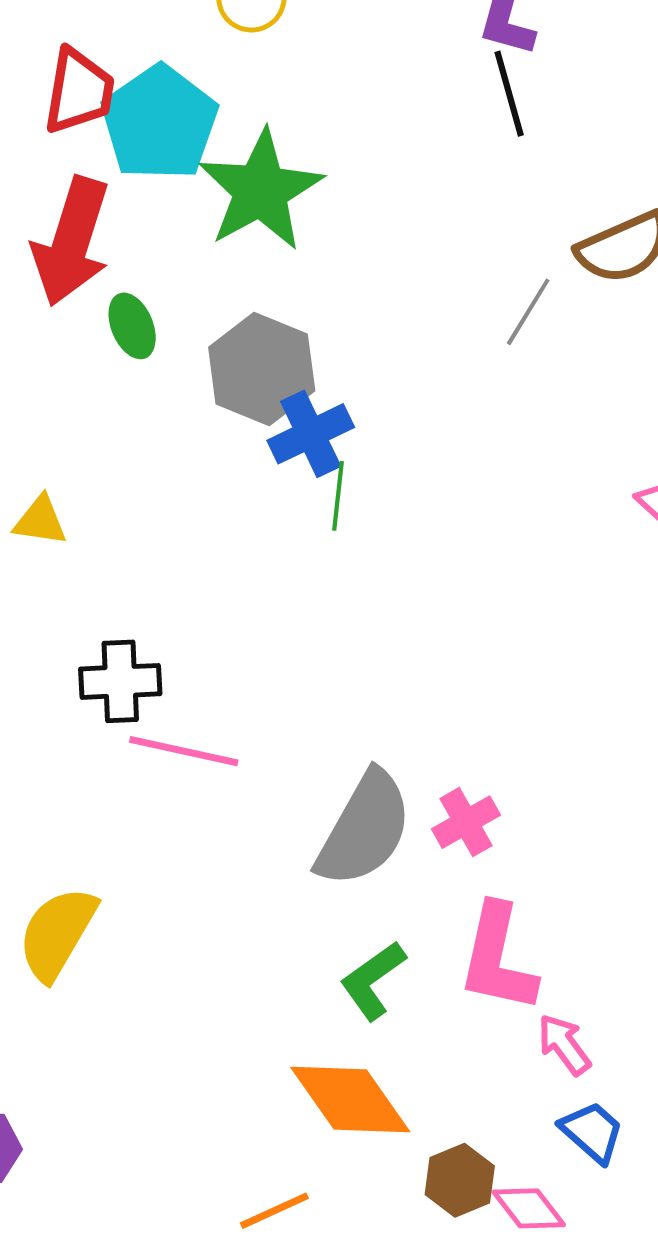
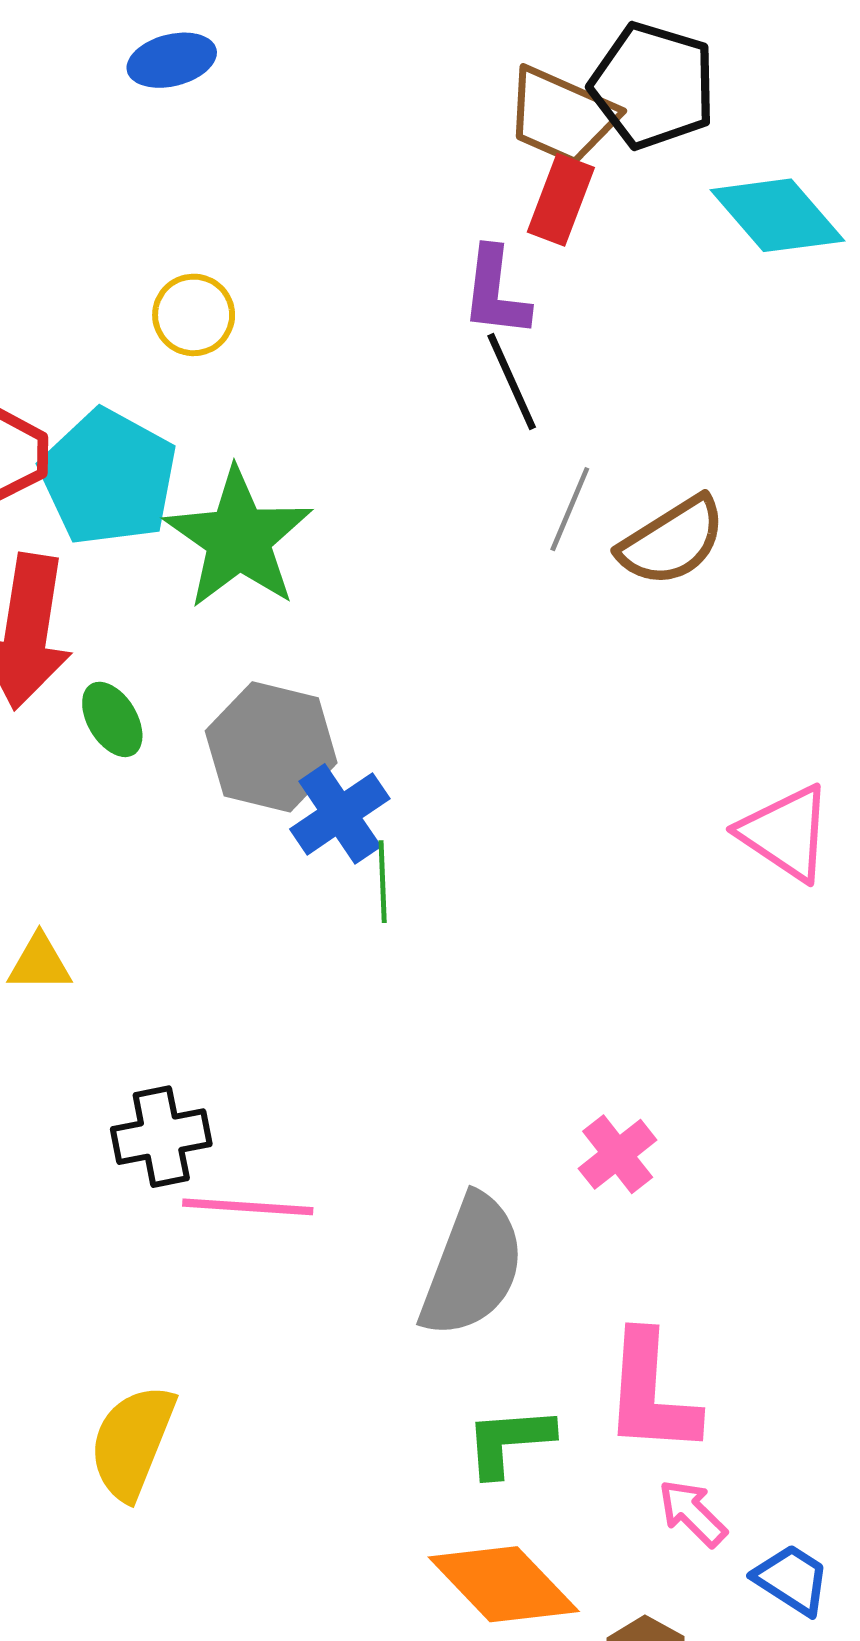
gray line: (528, 312) -> (570, 509), moved
pink cross: (466, 822) -> (618, 1154), moved
green L-shape: (373, 980) -> (509, 1441), turned 40
pink arrow: (564, 1045) -> (692, 1513), moved

